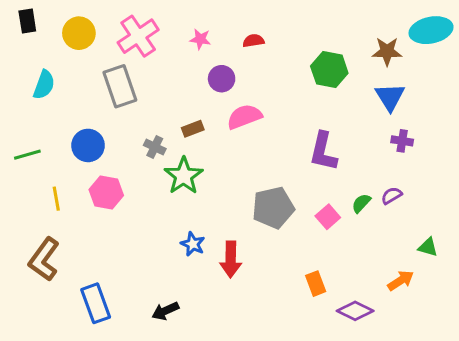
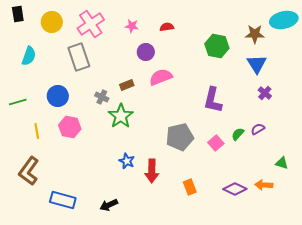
purple cross: (402, 141) -> (265, 93), turned 32
orange arrow: (401, 281) -> (264, 185), turned -144
orange rectangle: (316, 284) -> (190, 187), moved
blue rectangle: (96, 303) -> (63, 200), turned -55
purple diamond: (355, 311) -> (235, 189), moved

